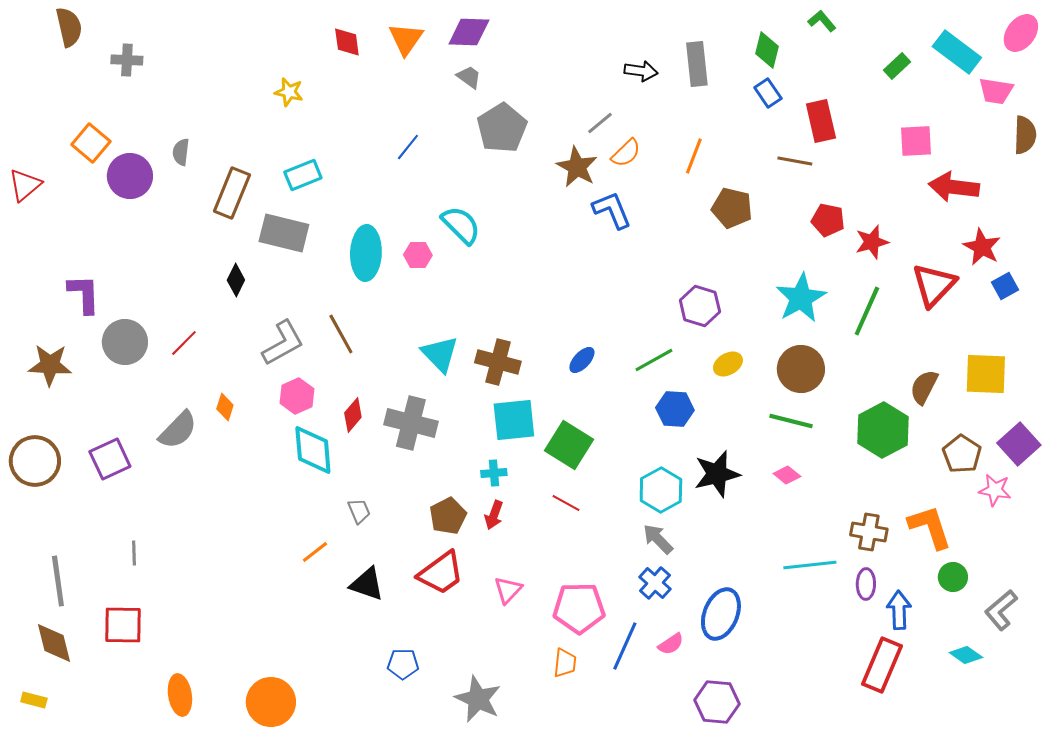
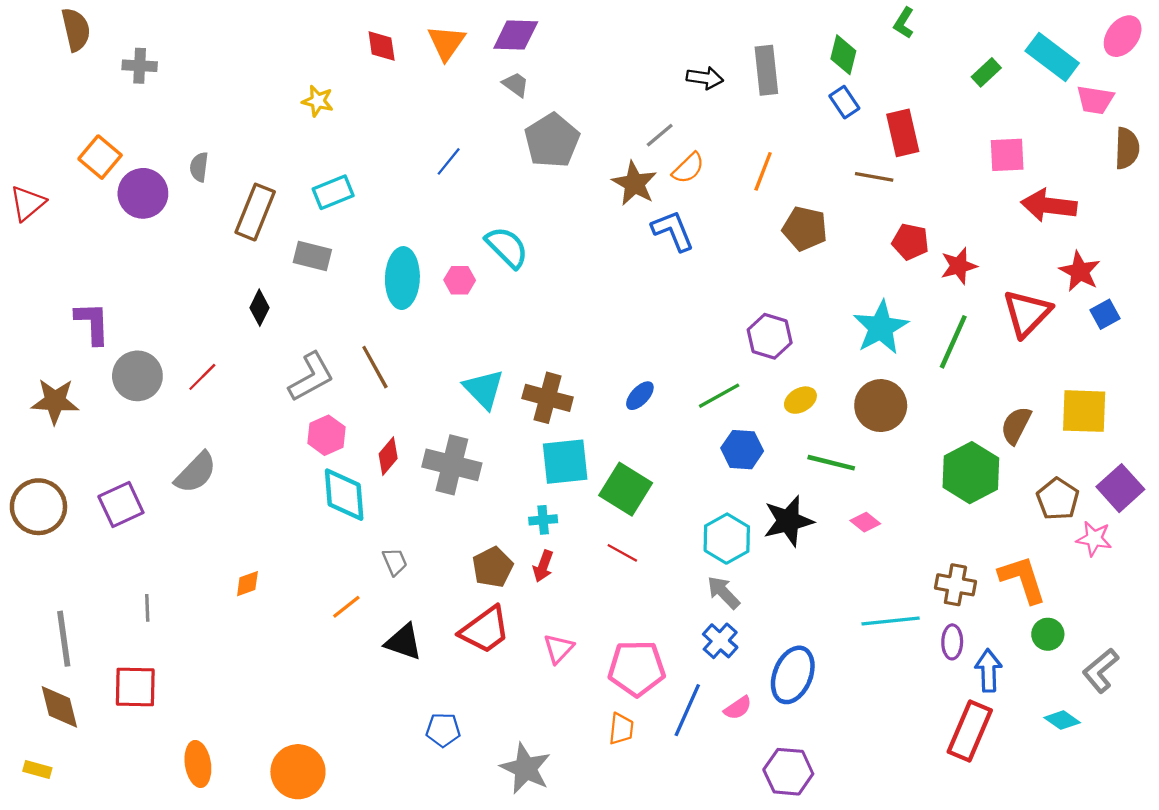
green L-shape: (822, 21) -> (904, 23), turned -108
gray rectangle: (284, 233) -> (312, 256), size x0.7
orange diamond: (225, 407) -> (247, 584), moved, turned 52
green line: (791, 421) -> (831, 463), moved

